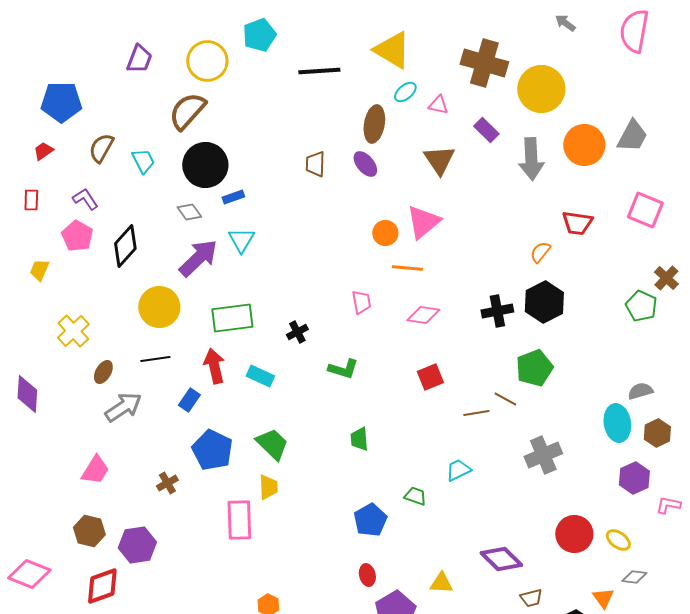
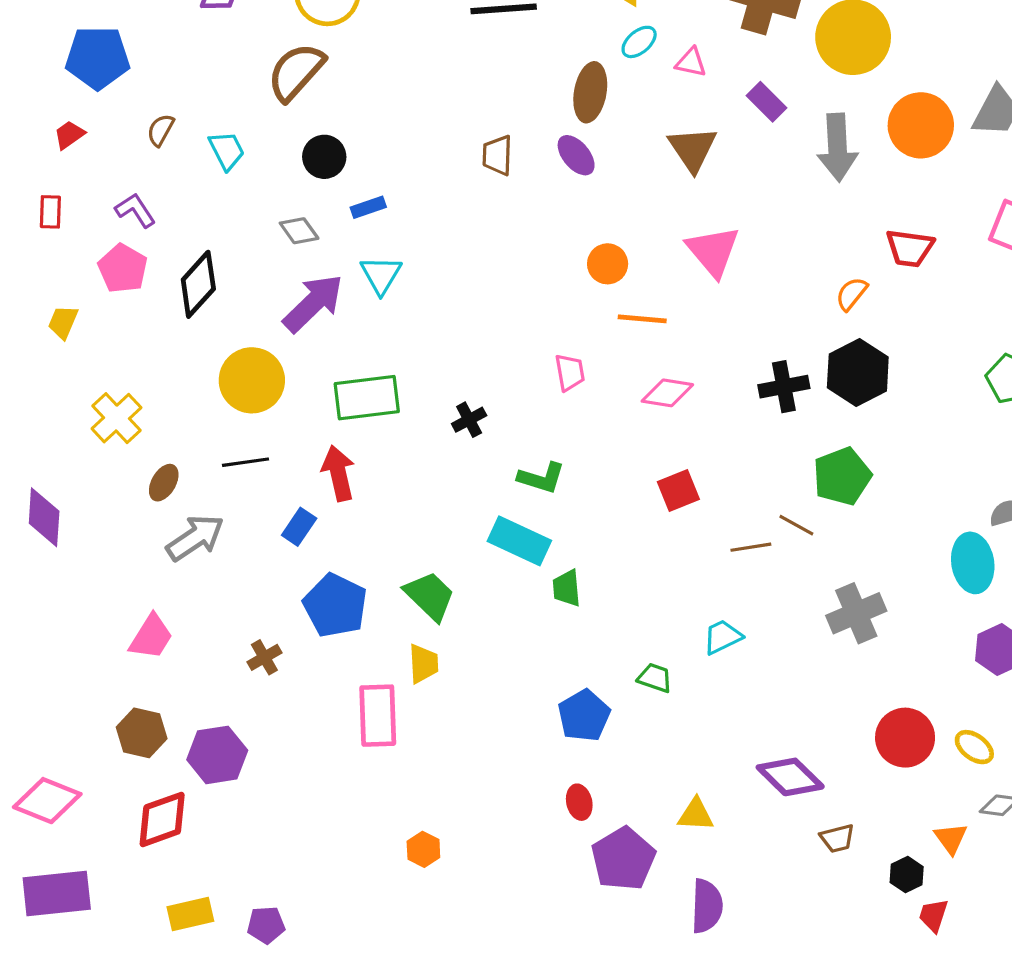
brown semicircle: (101, 148) -> (161, 130), size x0.7
black circle: (205, 165) -> (324, 157), size x0.6
pink triangle: (423, 222) -> (713, 251), moved, turned -30
cyan rectangle: (260, 376) -> (519, 541), moved, size x1.4

